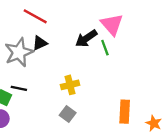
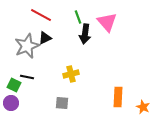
black arrow: (86, 38) -> (85, 34), turned -48
green line: (105, 48) -> (78, 17), moved
gray square: (68, 114) -> (62, 103), moved, turned -32

